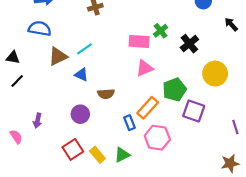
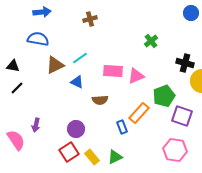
pink rectangle: (139, 41) -> (113, 71), moved
black cross: (189, 44) -> (185, 63), moved, turned -36
purple circle: (80, 114) -> (76, 129), moved
pink semicircle: (16, 137) -> (16, 140), size x1.5
pink hexagon: (157, 138) -> (175, 150), moved

